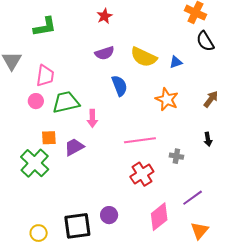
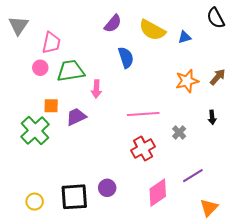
purple semicircle: (105, 53) -> (113, 24), turned -36
orange star: (167, 99) -> (187, 81), moved, turned 30
gray cross: (176, 156) -> (179, 132), turned 32
orange triangle: (200, 231) -> (209, 208), moved

